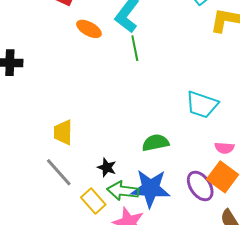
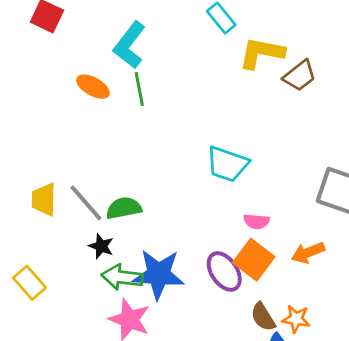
orange ellipse: (89, 29) -> (93, 87), moved
green semicircle: (155, 143) -> (124, 208), moved
gray line: (59, 172) -> (86, 203), moved
yellow rectangle: (93, 201) -> (29, 283), moved

